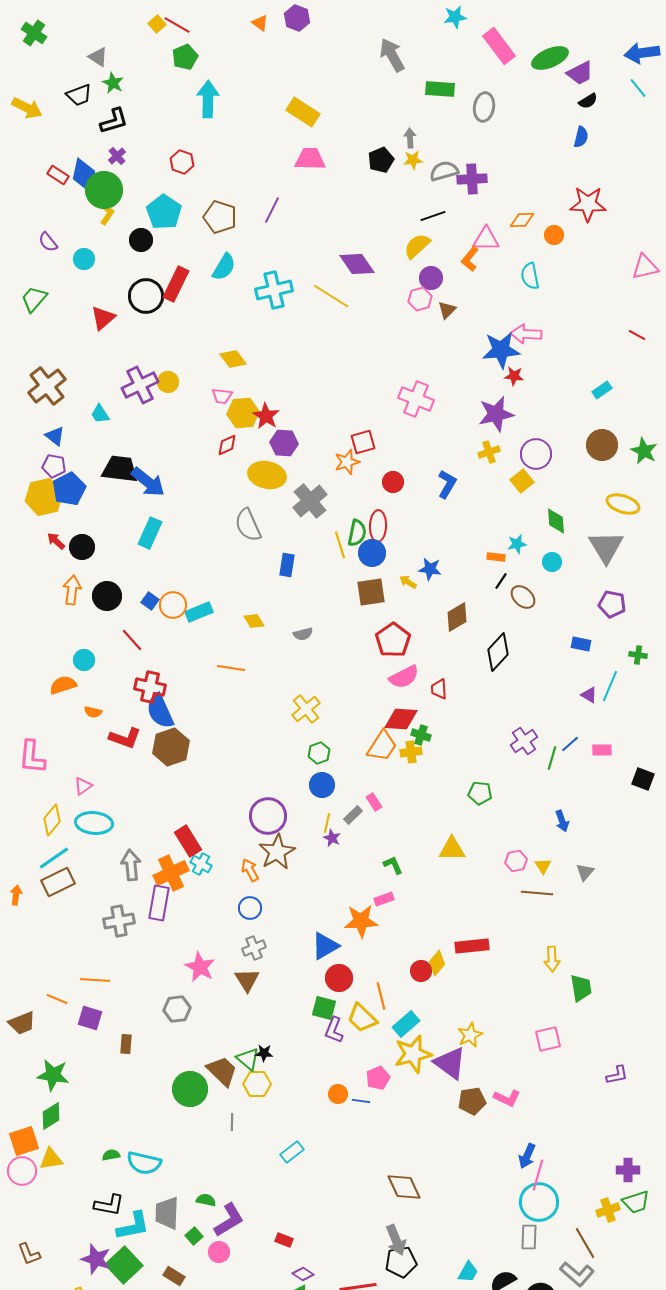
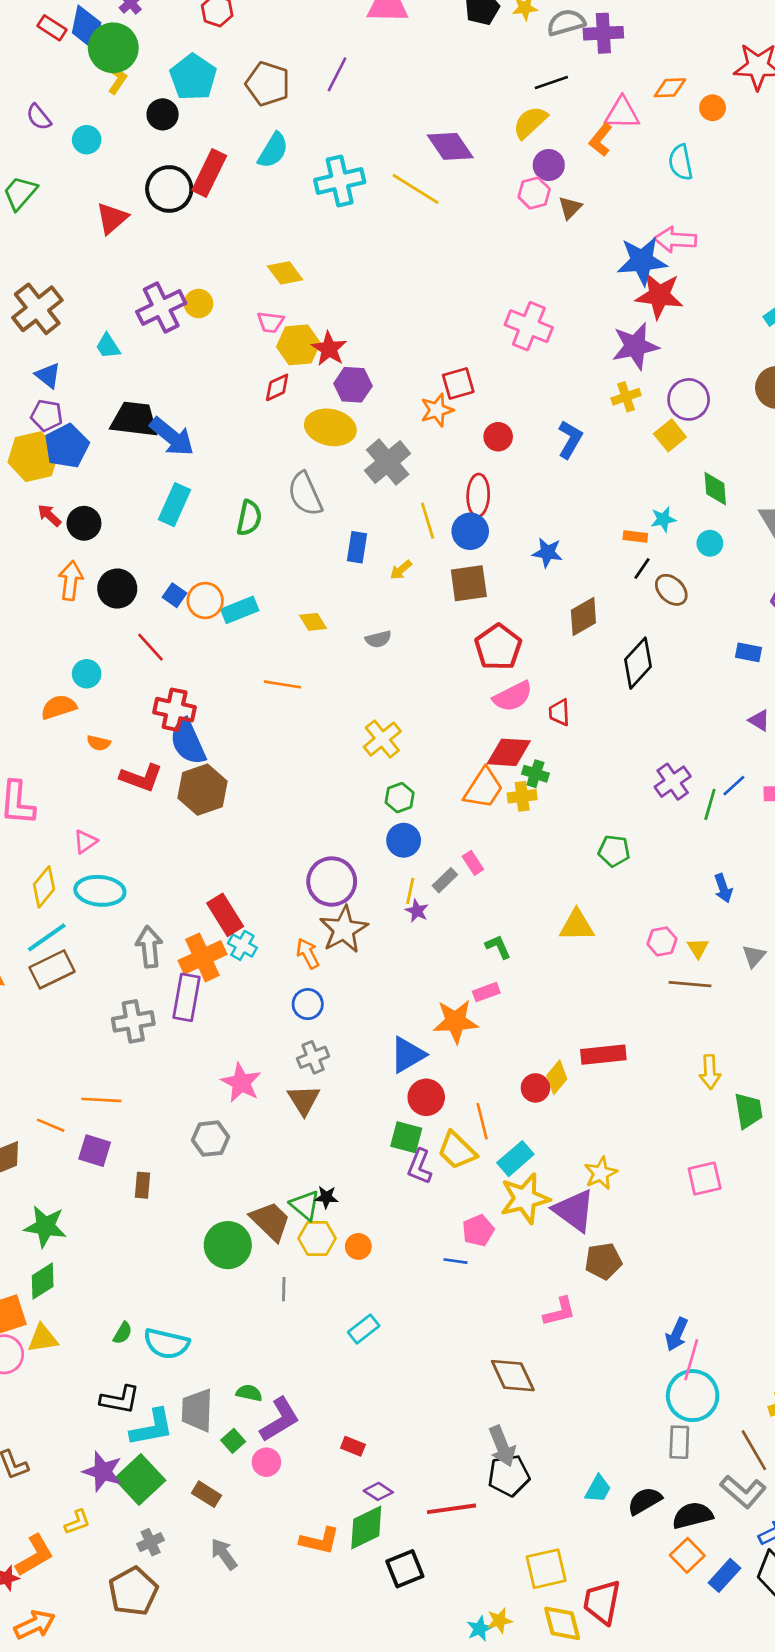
red star: (514, 376) -> (659, 296), size x1.8
green semicircle: (357, 533) -> (249, 518), moved
yellow arrow: (408, 582) -> (401, 570), moved, turned -72
orange circle: (338, 1094) -> (358, 1246), moved
pink L-shape: (507, 1098) -> (559, 1312), moved, turned -40
green semicircle: (111, 1155) -> (123, 1333), turned 132

